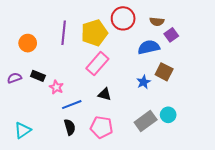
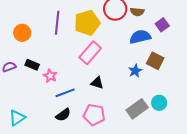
brown semicircle: (157, 22) -> (137, 12), moved
black semicircle: (70, 127) -> (63, 115), turned 70

